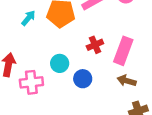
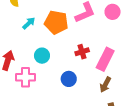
cyan circle: (60, 63) -> (42, 56), moved
brown arrow: (127, 81) -> (105, 85), turned -84

